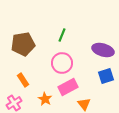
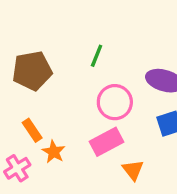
pink circle: (62, 63) -> (115, 102), moved
orange star: (45, 99) -> (54, 152), moved

